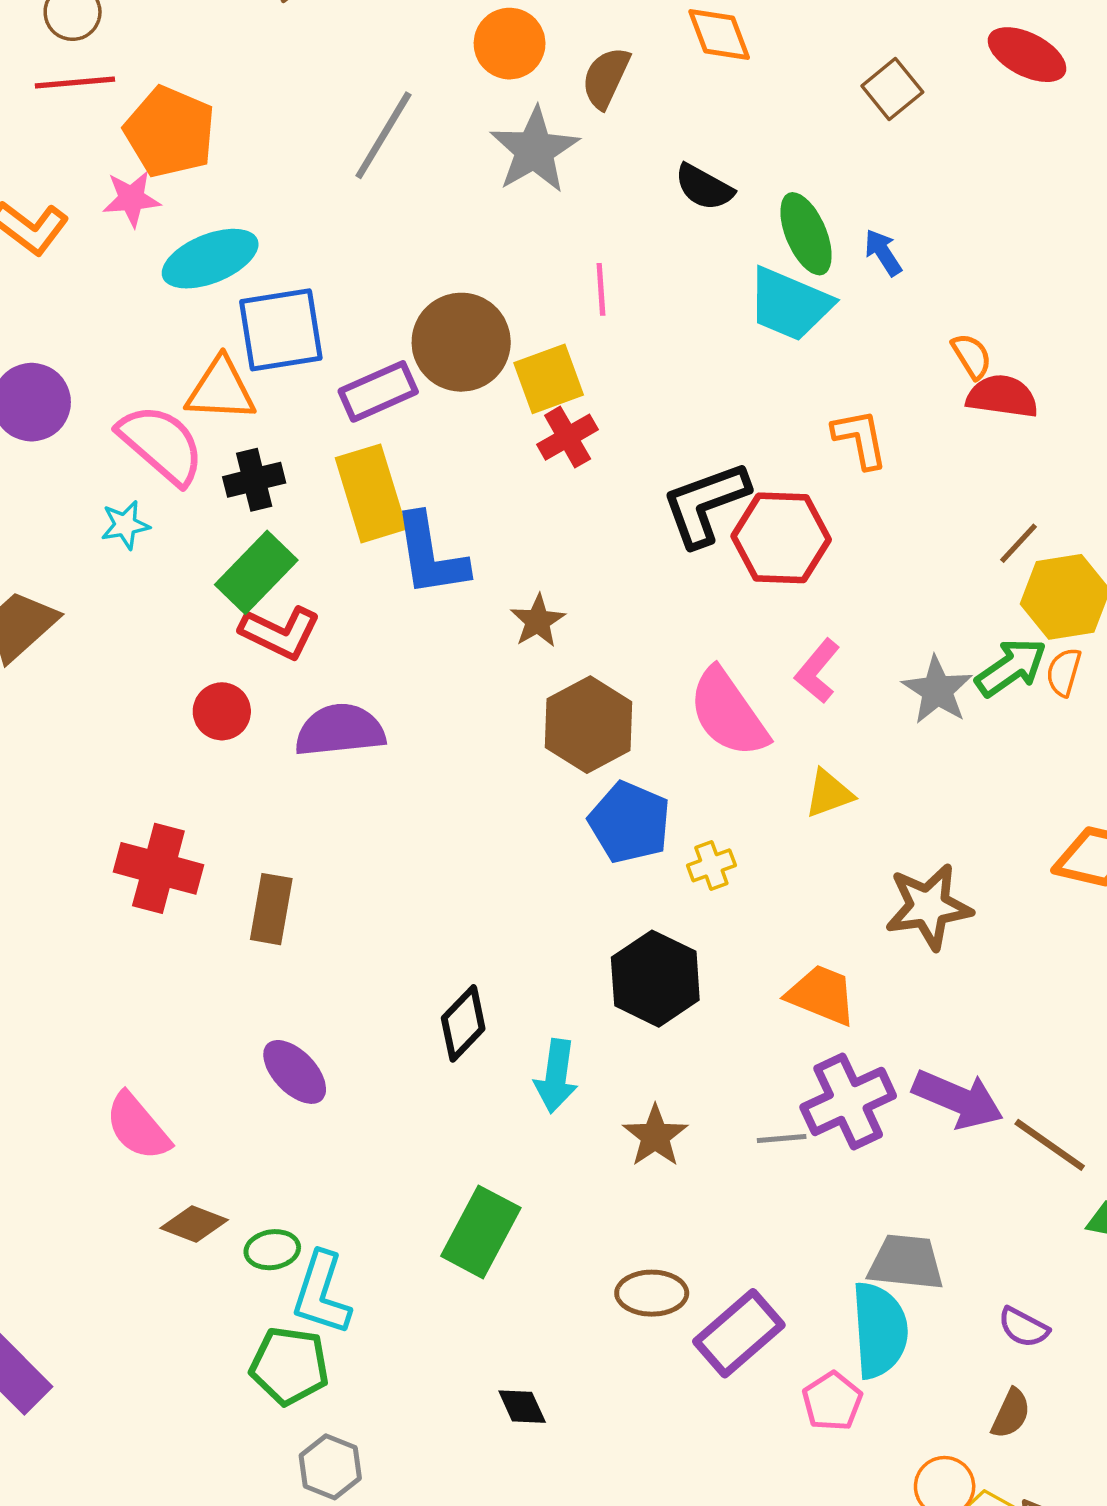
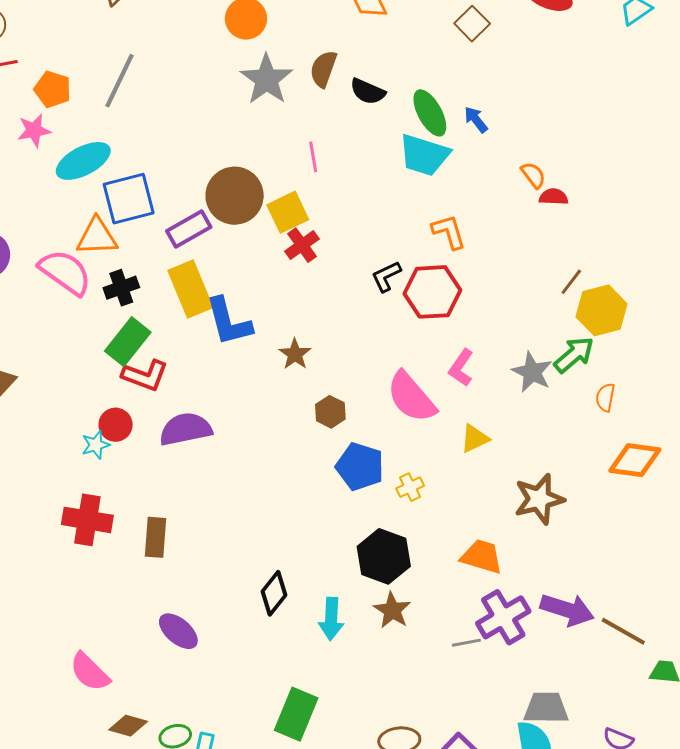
brown semicircle: (606, 78) -> (323, 69), moved
orange pentagon: (170, 132) -> (53, 89), size x0.7
gray line: (383, 135) -> (120, 81), moved
red semicircle: (1002, 396) -> (554, 197), size x0.7
orange L-shape: (860, 439) -> (449, 232), moved
black L-shape: (705, 504) -> (386, 276), size x0.6
cyan star: (125, 525) -> (96, 445), moved
orange semicircle: (1064, 672) -> (605, 397), moved
brown hexagon: (589, 725) -> (330, 412), size x0.6
brown star: (655, 1136) -> (392, 610), moved

